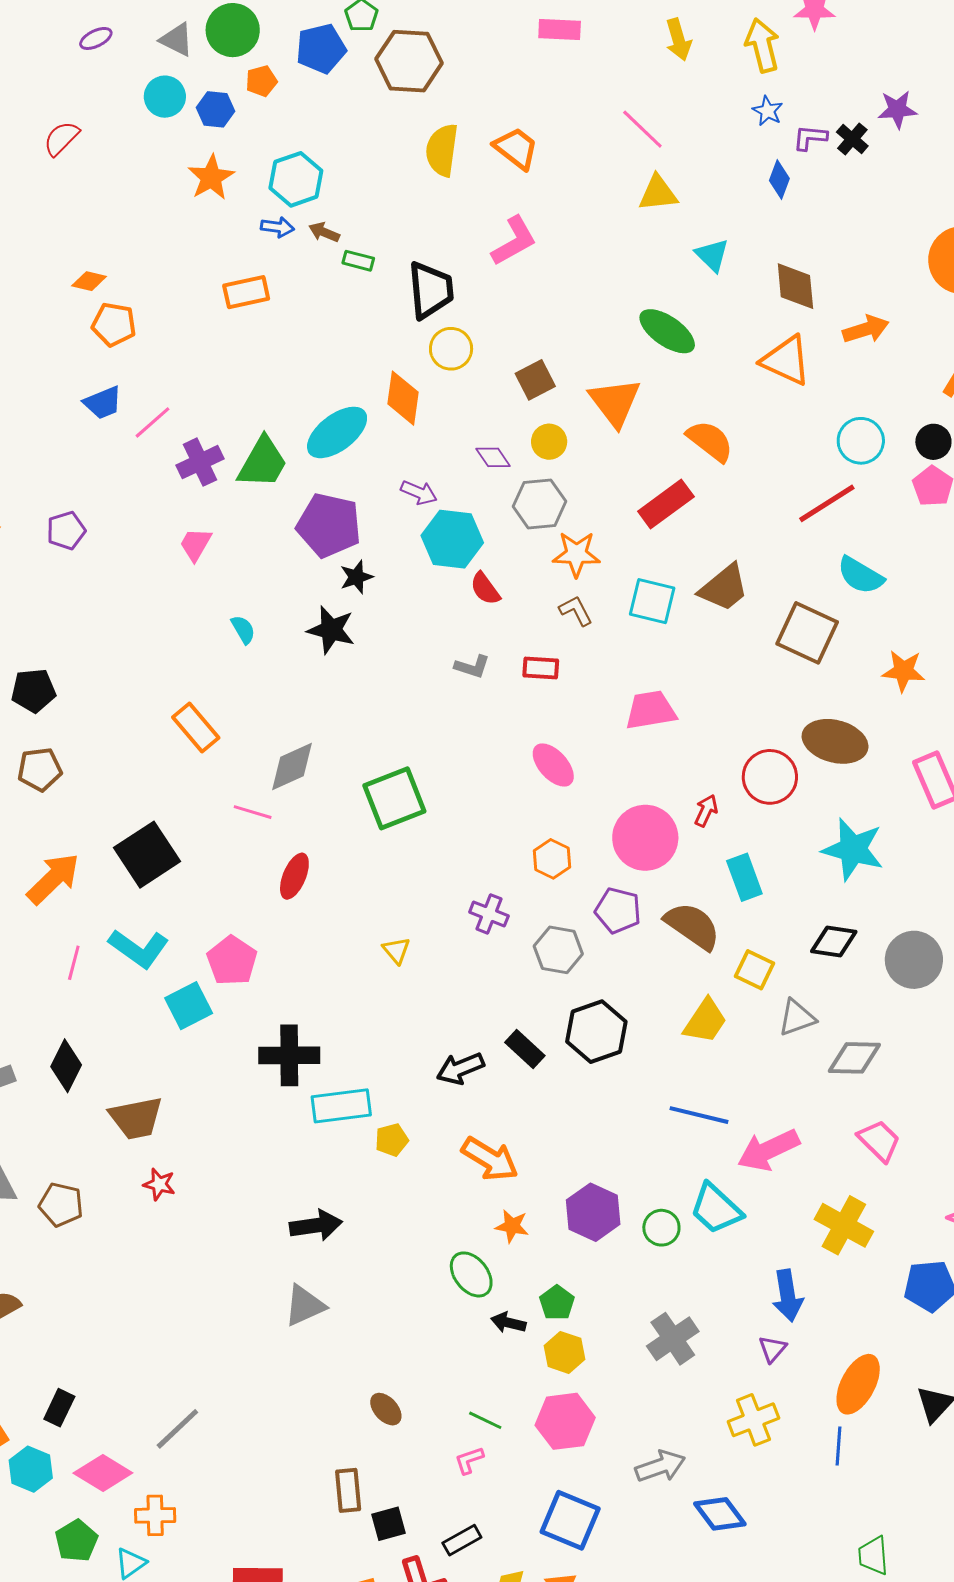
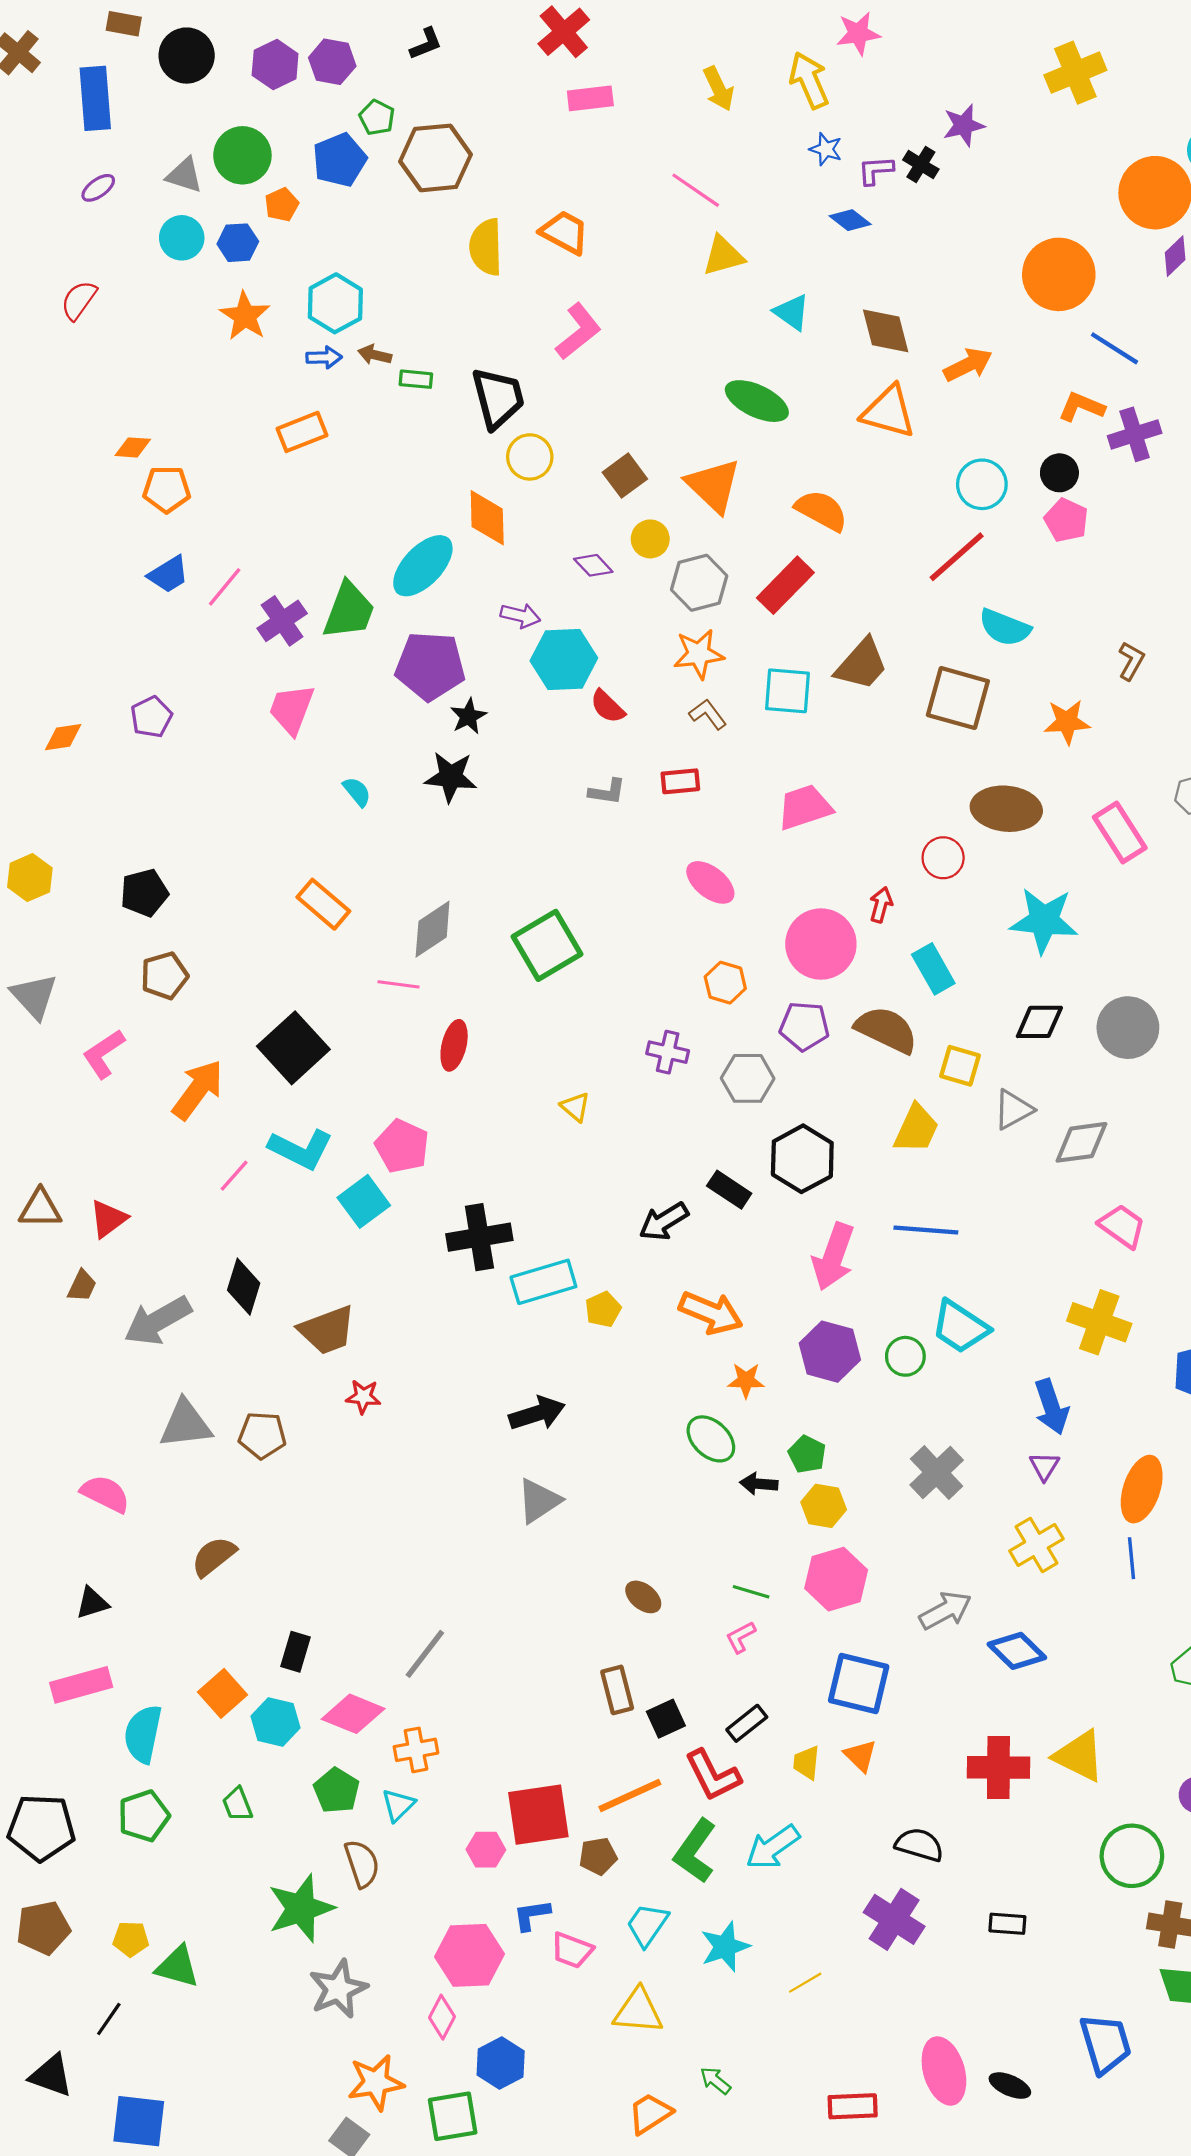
blue diamond: (779, 179) -> (850, 220), turned -63
gray hexagon: (540, 504) -> (699, 583), moved
pink trapezoid: (195, 544) -> (291, 709), size x1.4
red circle: (770, 777) -> (943, 858), size x0.7
pink line: (74, 963) -> (234, 1176), turned 36
pink arrow: (768, 1150) -> (833, 1257), moved, turned -36

